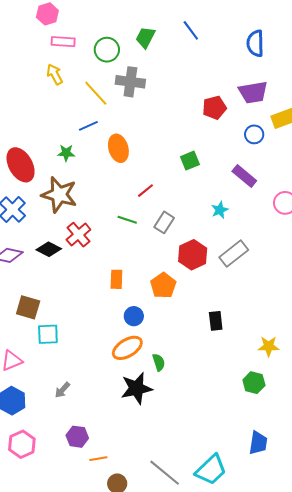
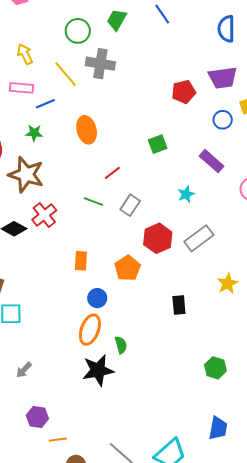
pink rectangle: (63, 42) -> (21, 88), moved
blue line: (88, 126) -> (45, 104), moved
yellow star: (269, 346) -> (228, 284), moved, turned -30
orange ellipse: (127, 348) -> (90, 330), turned -40

